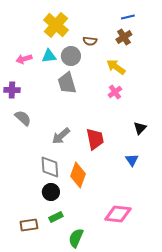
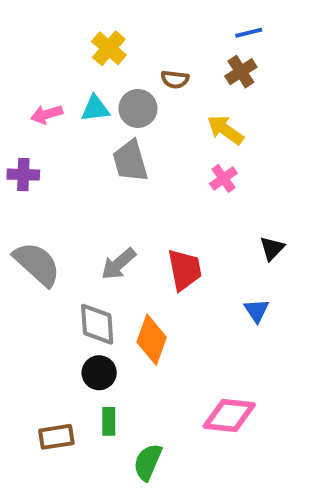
yellow cross: (56, 25) -> (109, 48), size x0.7
gray semicircle: (23, 118) -> (37, 264), moved, size x1.5
green rectangle: (56, 217) -> (109, 421), turned -64

